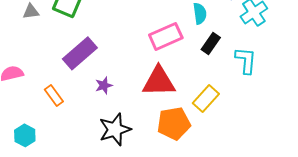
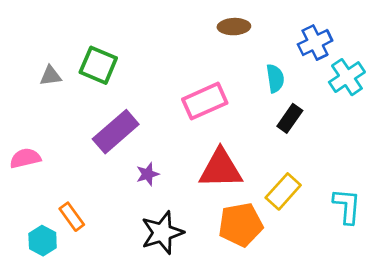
pink rectangle: (166, 36) -> (205, 101), moved
cyan L-shape: (246, 60) -> (347, 206), moved
orange rectangle: (54, 95) -> (72, 217), moved

